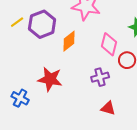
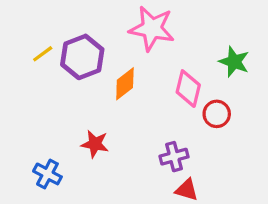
purple cross: (100, 77) -> (174, 157), moved
red star: (50, 79) -> (95, 144), size x0.7

